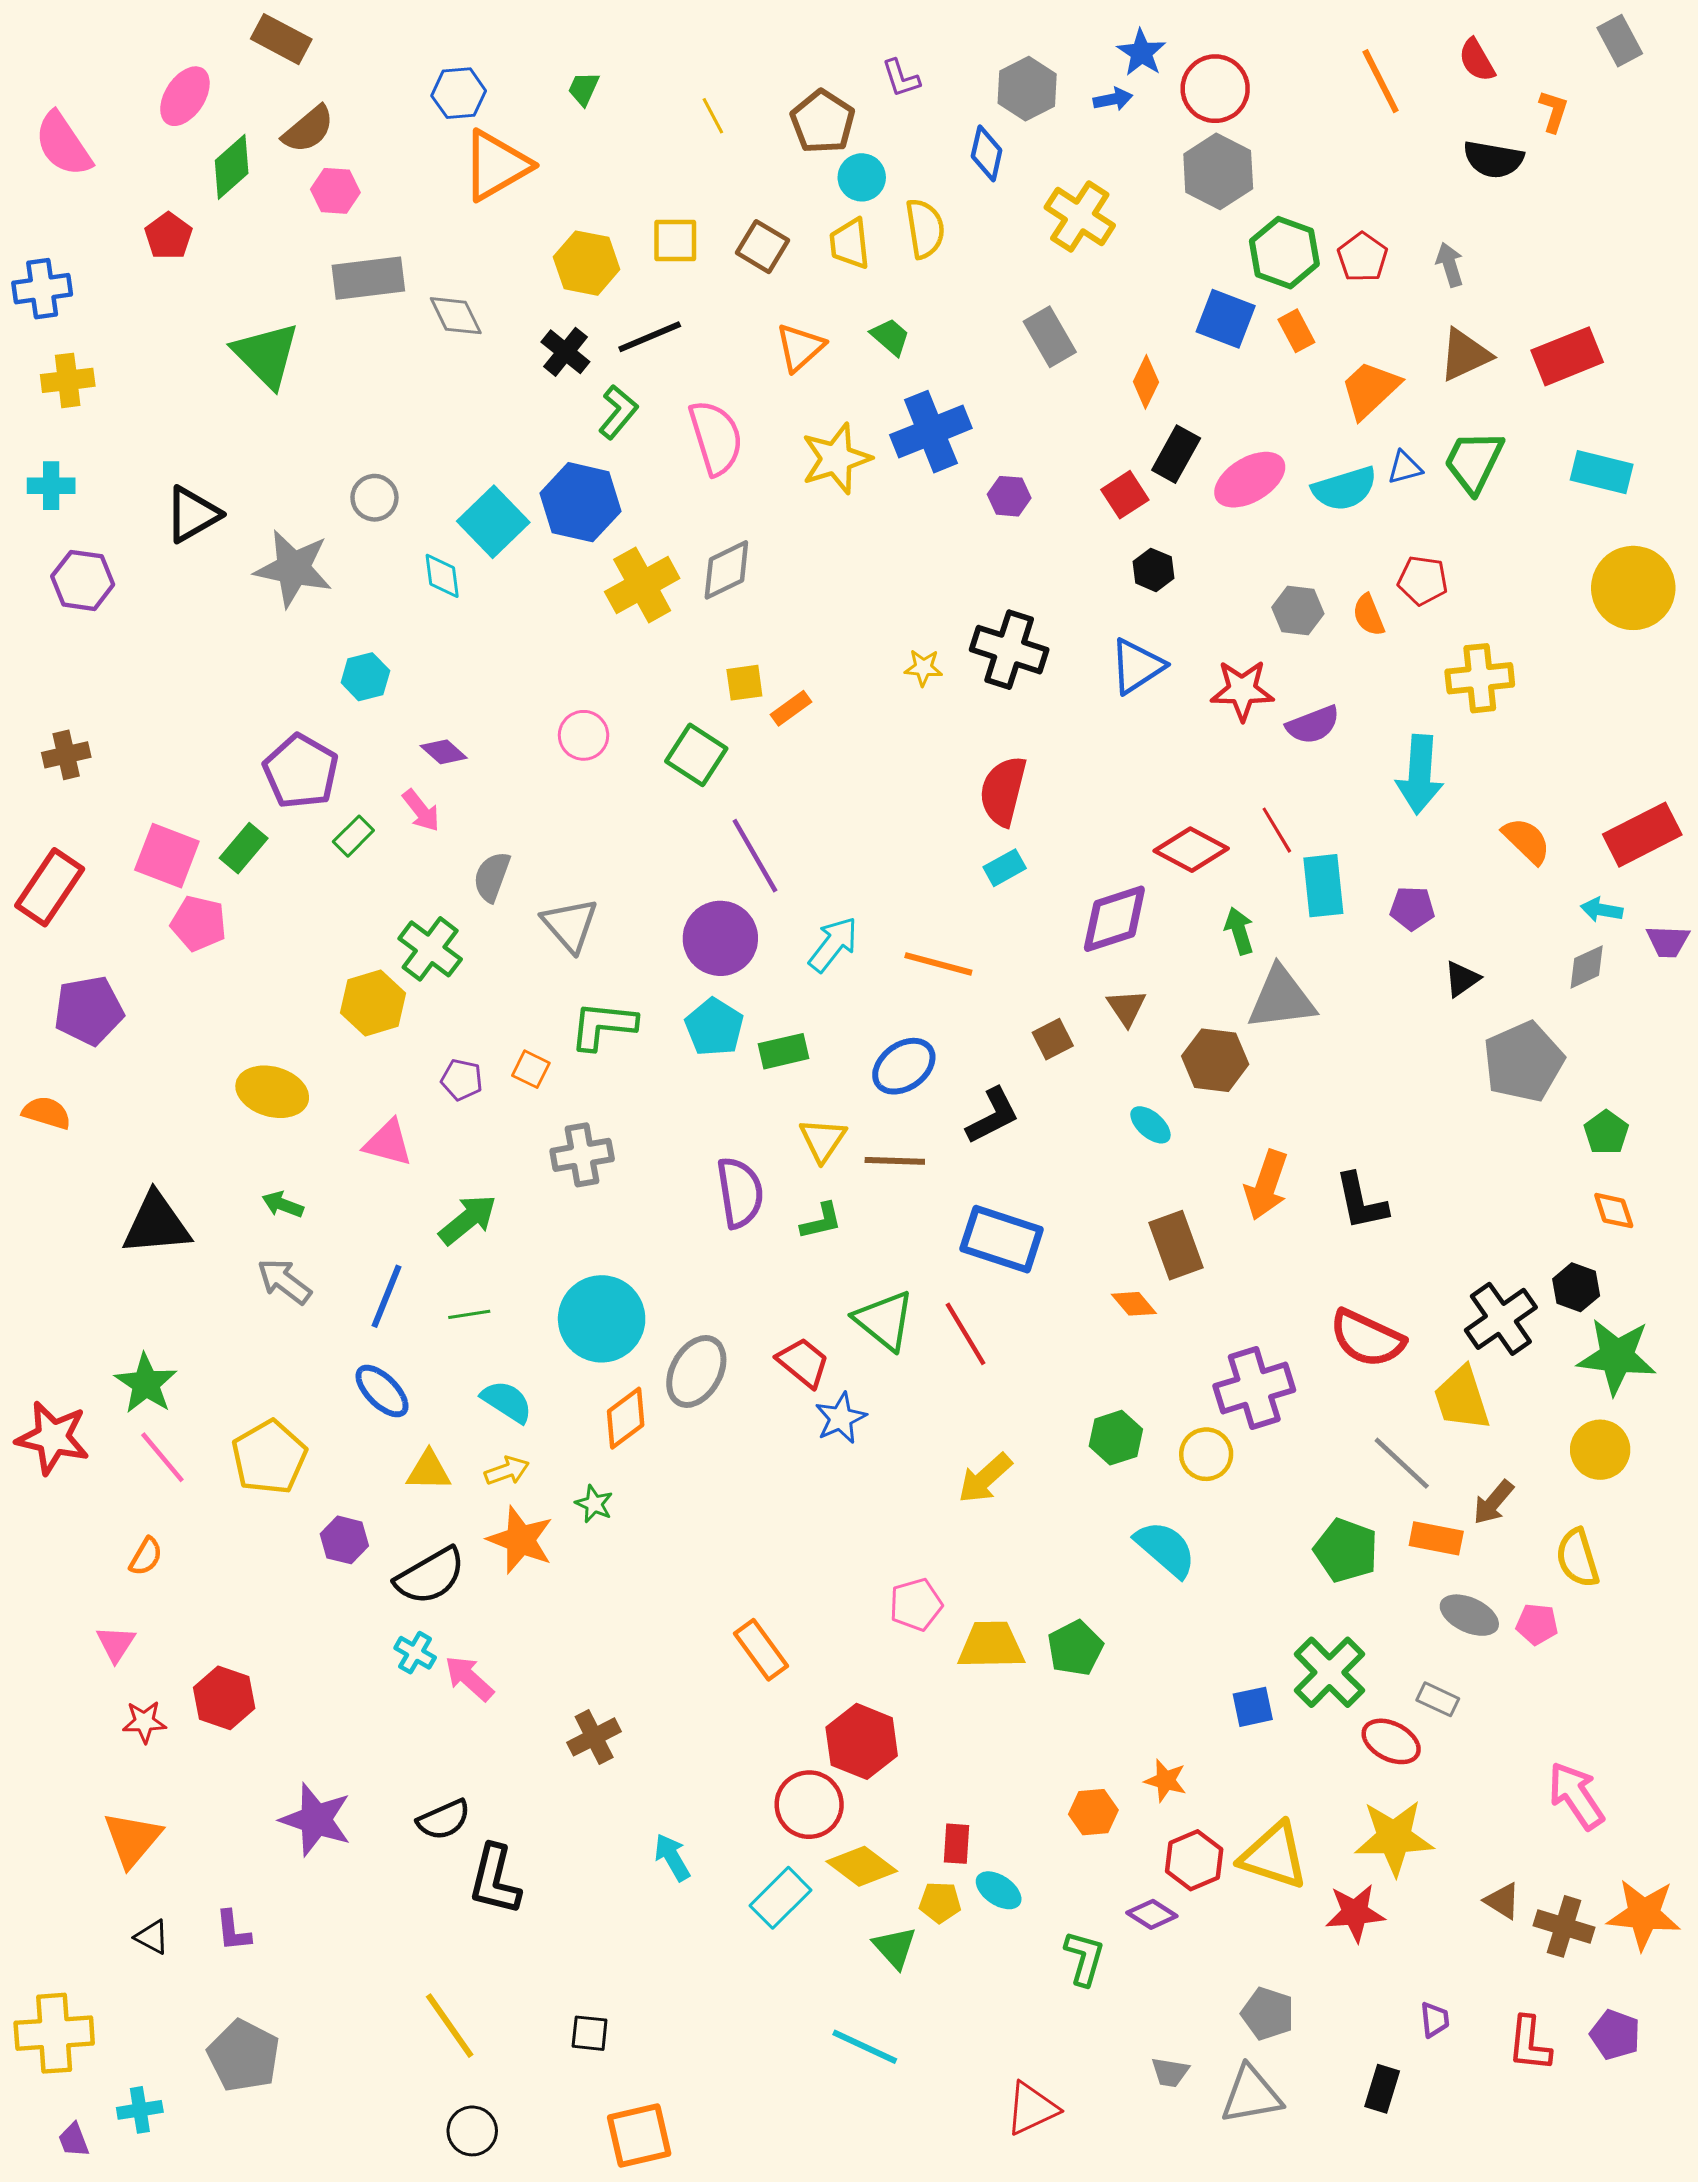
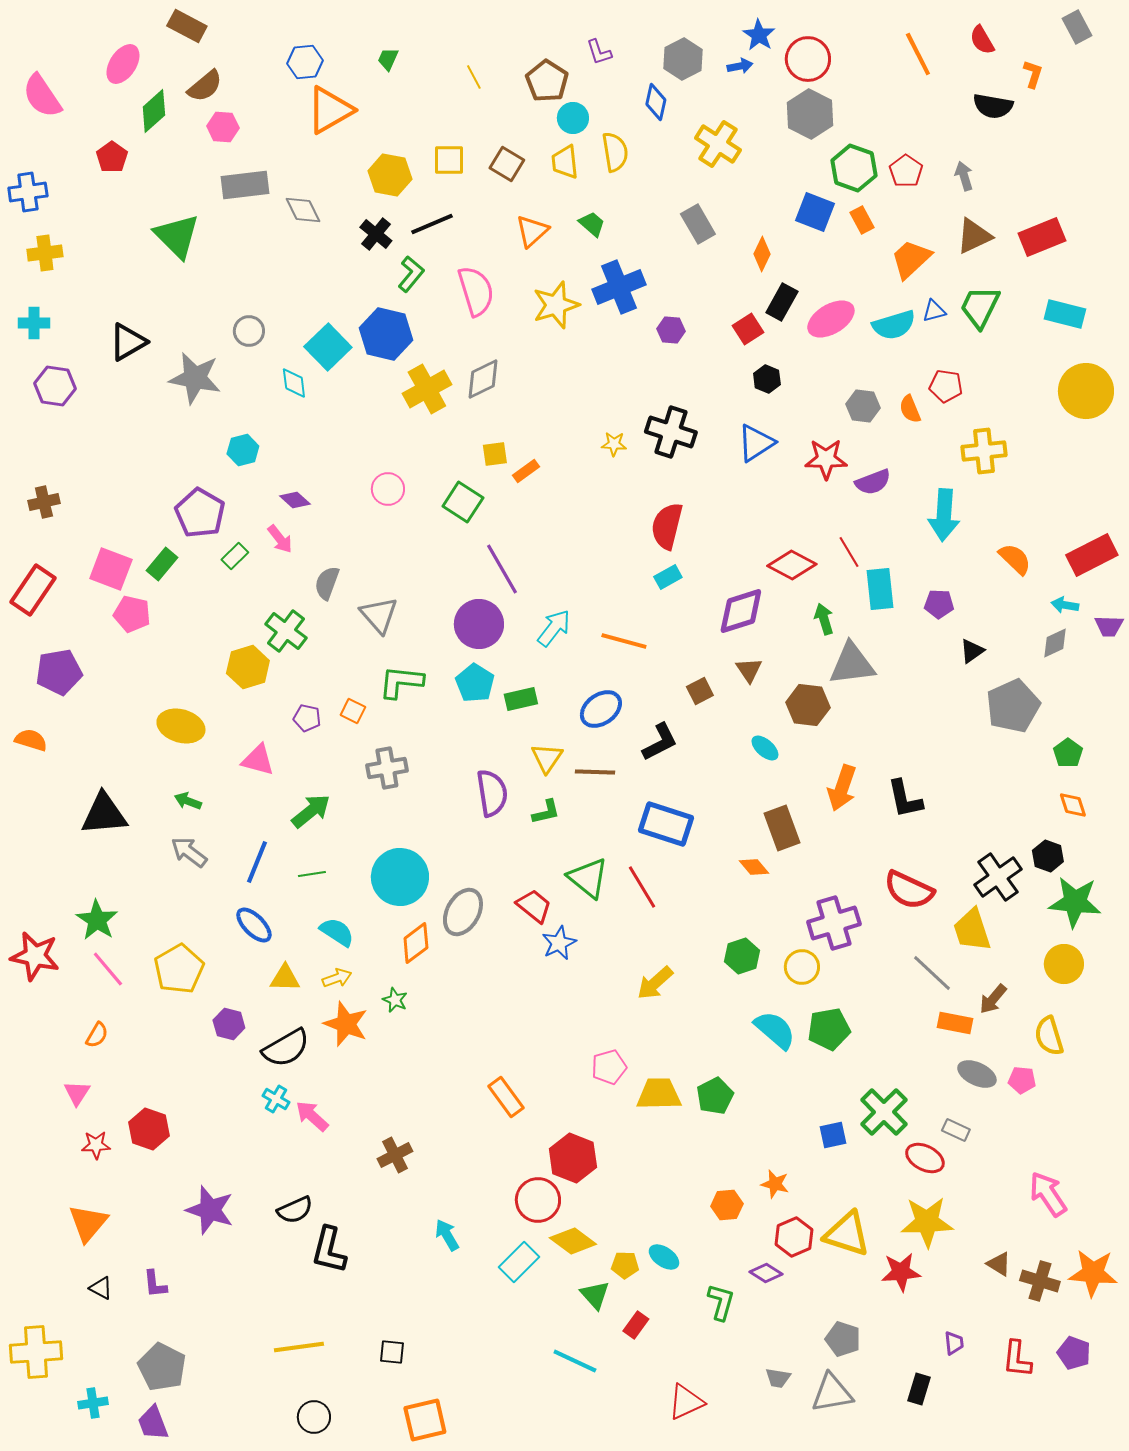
green pentagon: (1346, 1550) -> (829, 1029), moved, turned -30
red rectangle: (956, 1844) -> (636, 1325), moved, turned 32
yellow line: (450, 2026) -> (299, 1347), turned -63
purple trapezoid: (74, 2140) -> (153, 1423), moved, size x1.5

